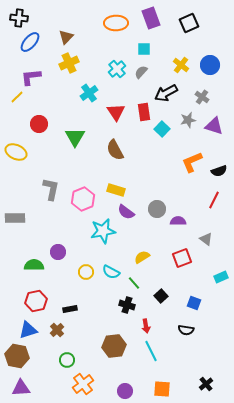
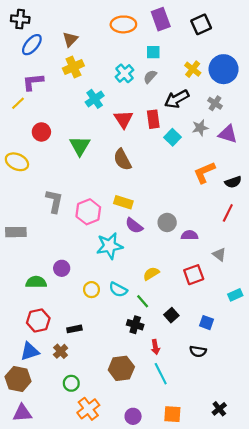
blue circle: (210, 65) -> (224, 69), size x1.4

